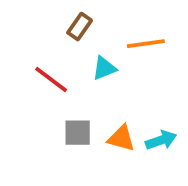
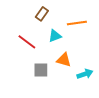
orange triangle: (121, 138) -> (64, 60), moved

